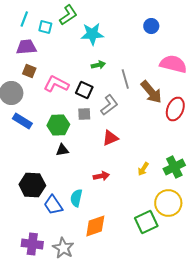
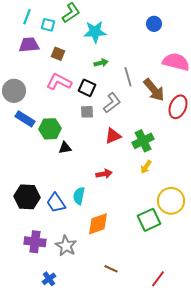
brown square: (29, 71) -> (58, 54), moved
green hexagon: (58, 125) -> (50, 129), moved
green cross: (174, 167) -> (143, 141), moved
black hexagon: (32, 185) -> (27, 197), moved

